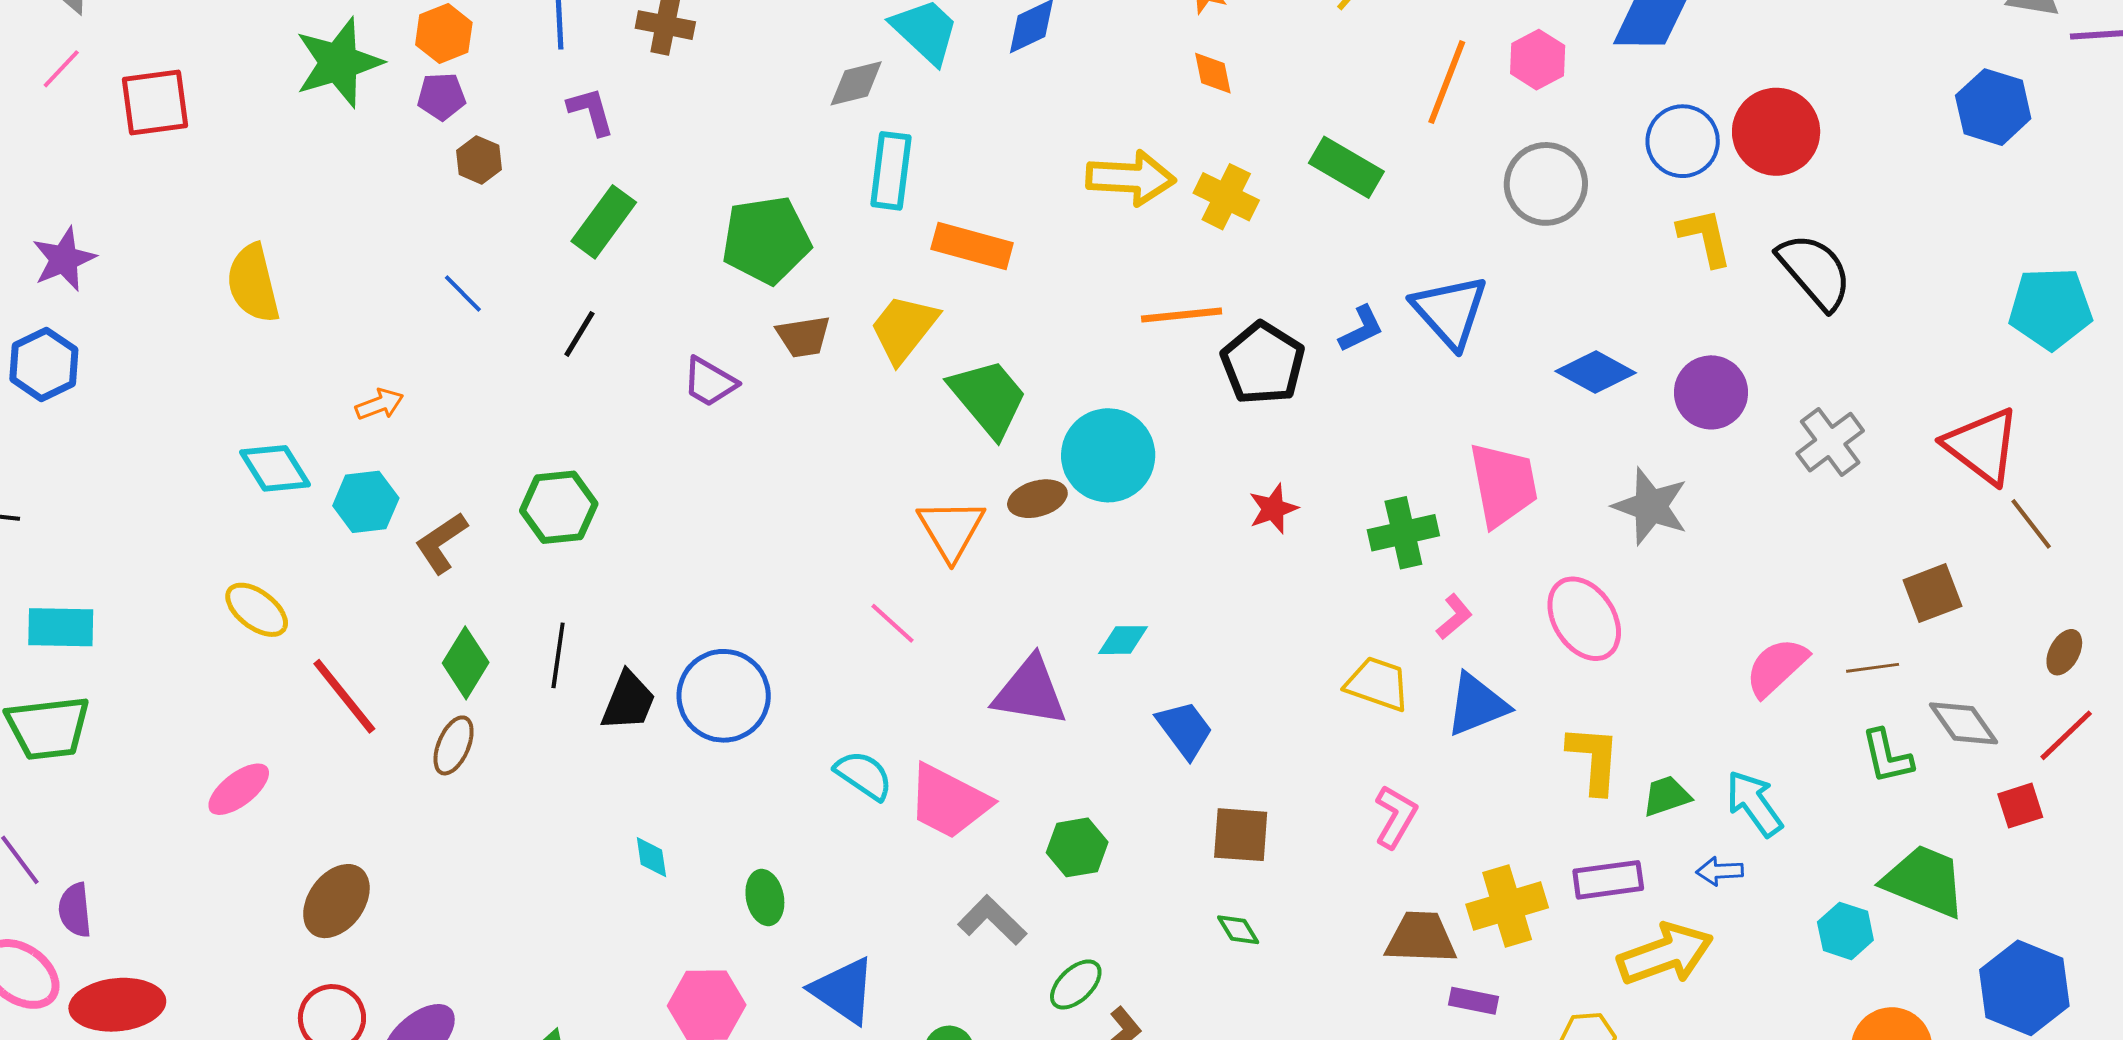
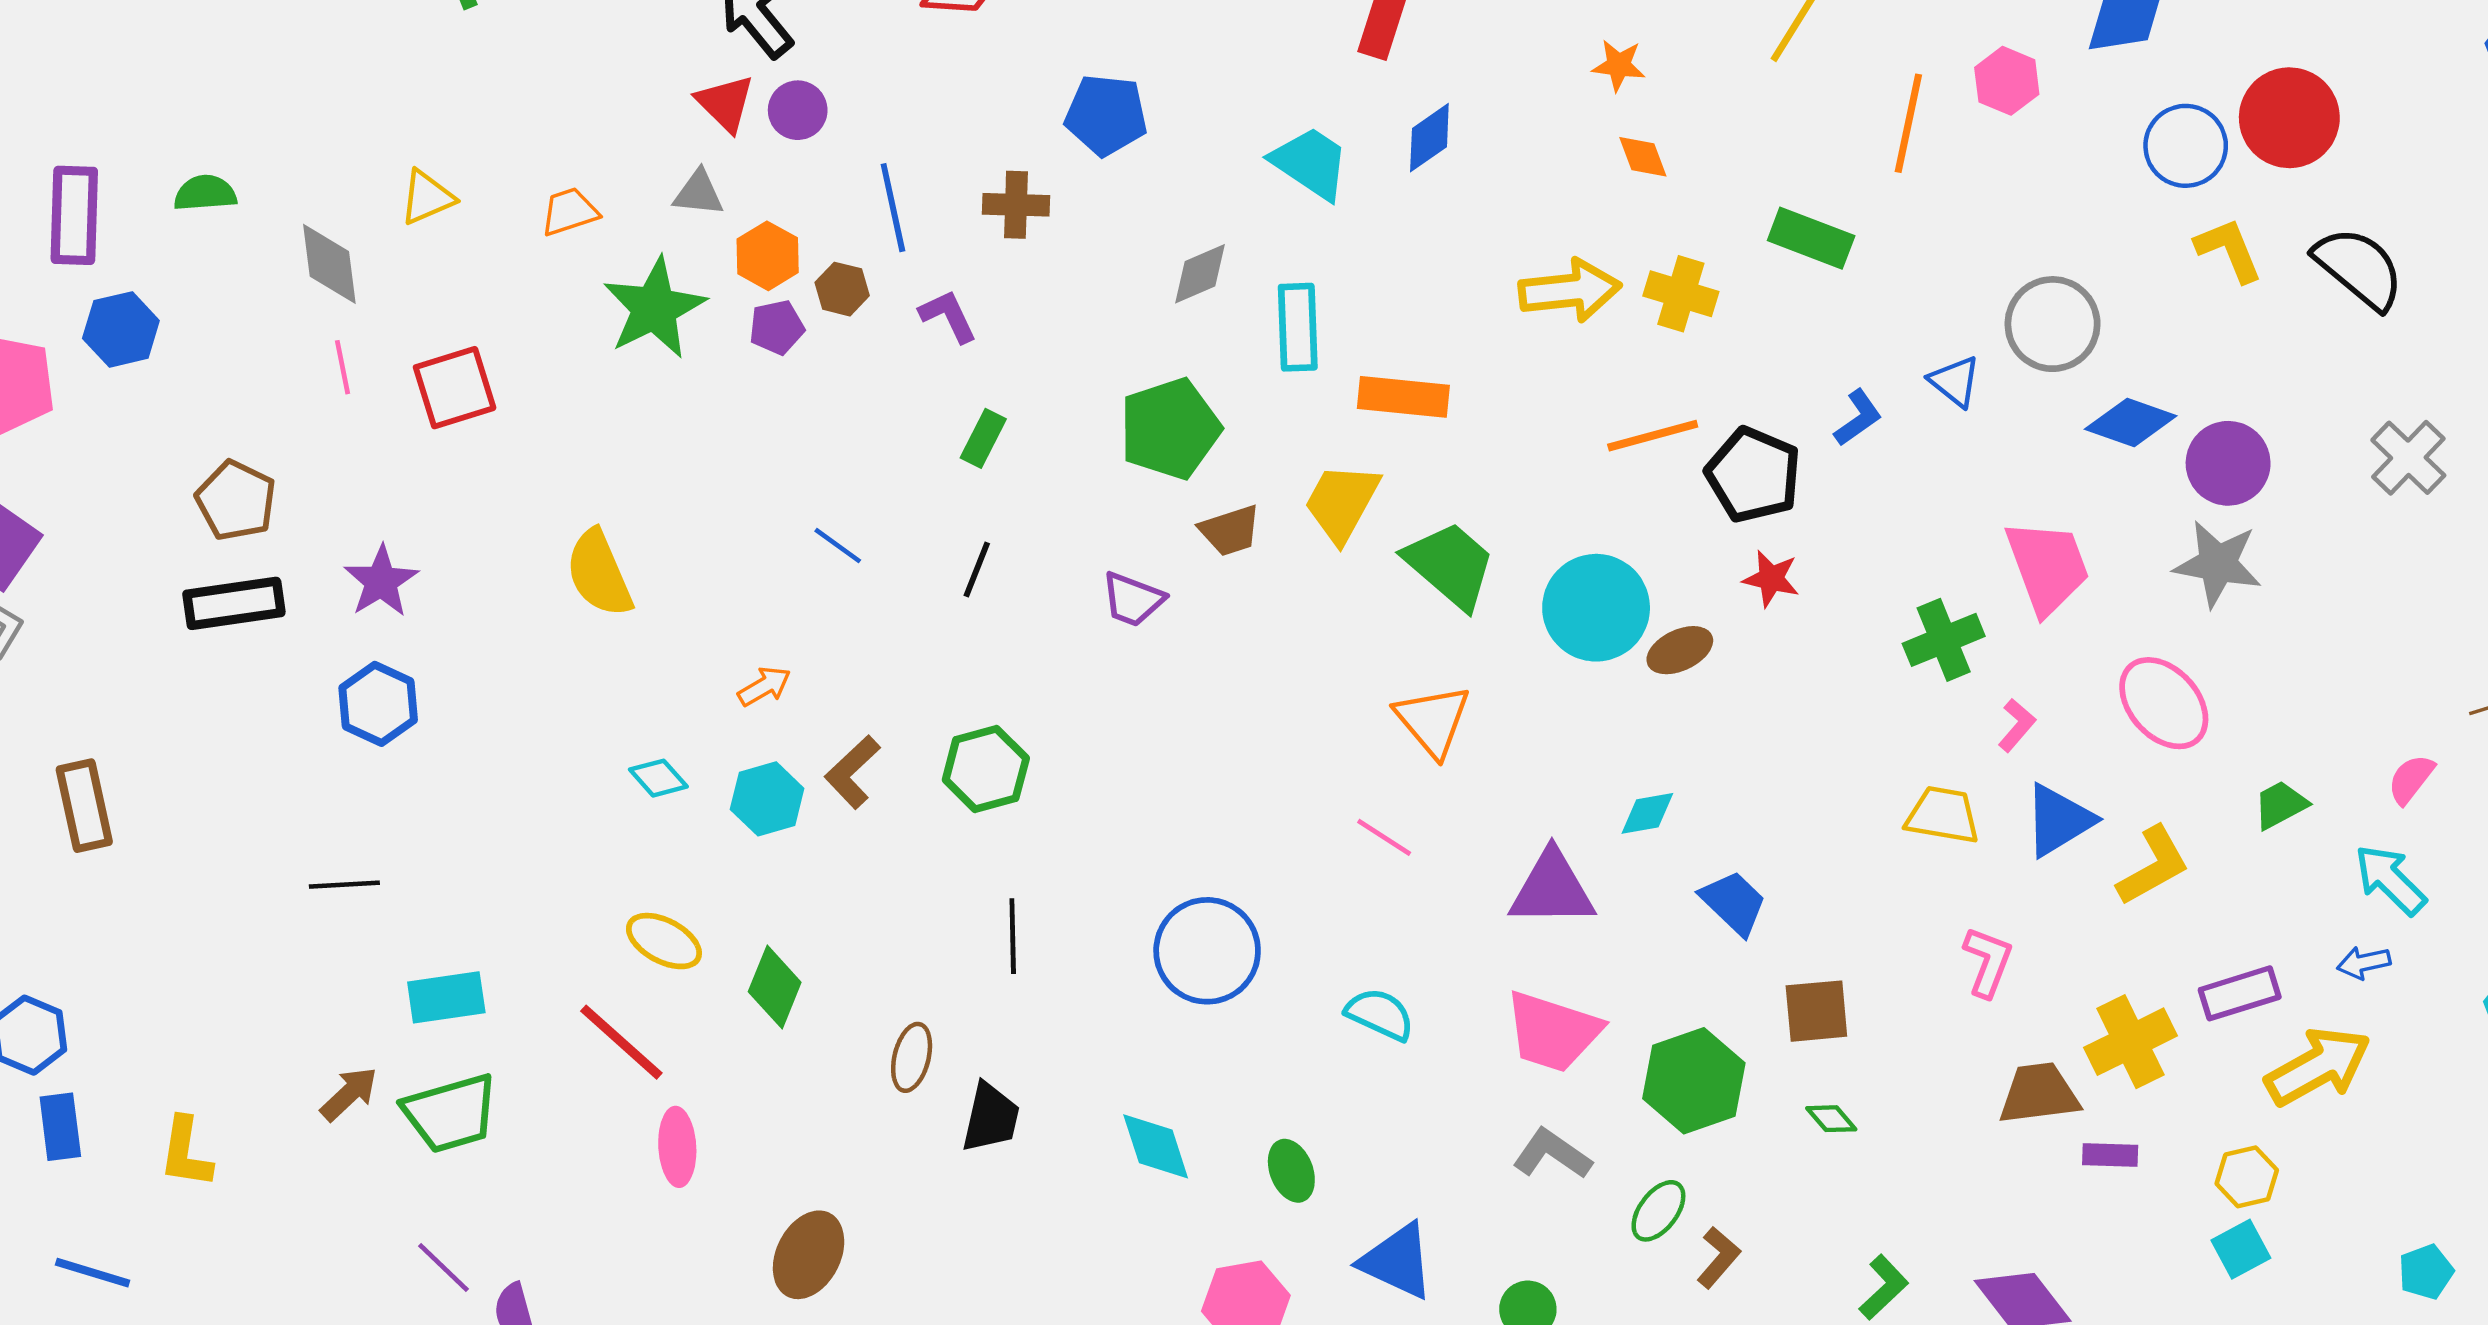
pink line: (61, 69) -> (342, 367), turned -45
gray diamond: (856, 83) -> (1200, 274), moved
brown hexagon: (479, 160) -> (842, 289), moved
gray circle: (1546, 184) -> (2053, 324), moved
green rectangle: (604, 222) -> (983, 438), size x0.7
blue triangle: (1450, 311) -> (1955, 381), size x0.6
purple circle: (1711, 392) -> (2228, 463), moved
cyan diamond: (275, 468) -> (658, 778), size x0.7
brown ellipse: (1037, 499) -> (1680, 650), moved
red star: (1273, 509) -> (1771, 579), moved, turned -30
brown L-shape: (441, 543) -> (852, 772), moved
green diamond: (466, 663) -> (775, 987), moved
pink semicircle: (1776, 667) -> (2411, 779), moved, size x0.7
red line: (344, 696) -> (621, 1042), moved
black trapezoid: (628, 701) -> (991, 1118), moved
yellow L-shape: (1594, 759) -> (2153, 866), moved, turned 66
pink ellipse: (239, 789) -> (677, 1147), turned -46
green trapezoid: (1666, 796) -> (2280, 805), moved
pink trapezoid: (949, 801) -> (1553, 1032), moved
green hexagon: (1077, 847) -> (1694, 1081), moved, size x1.5
cyan diamond: (651, 857) -> (1156, 1146), size x1.6

